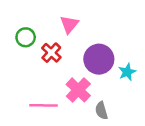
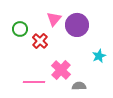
purple circle: (99, 59) -> (77, 25), moved
gray semicircle: (101, 111) -> (79, 86), turned 104

